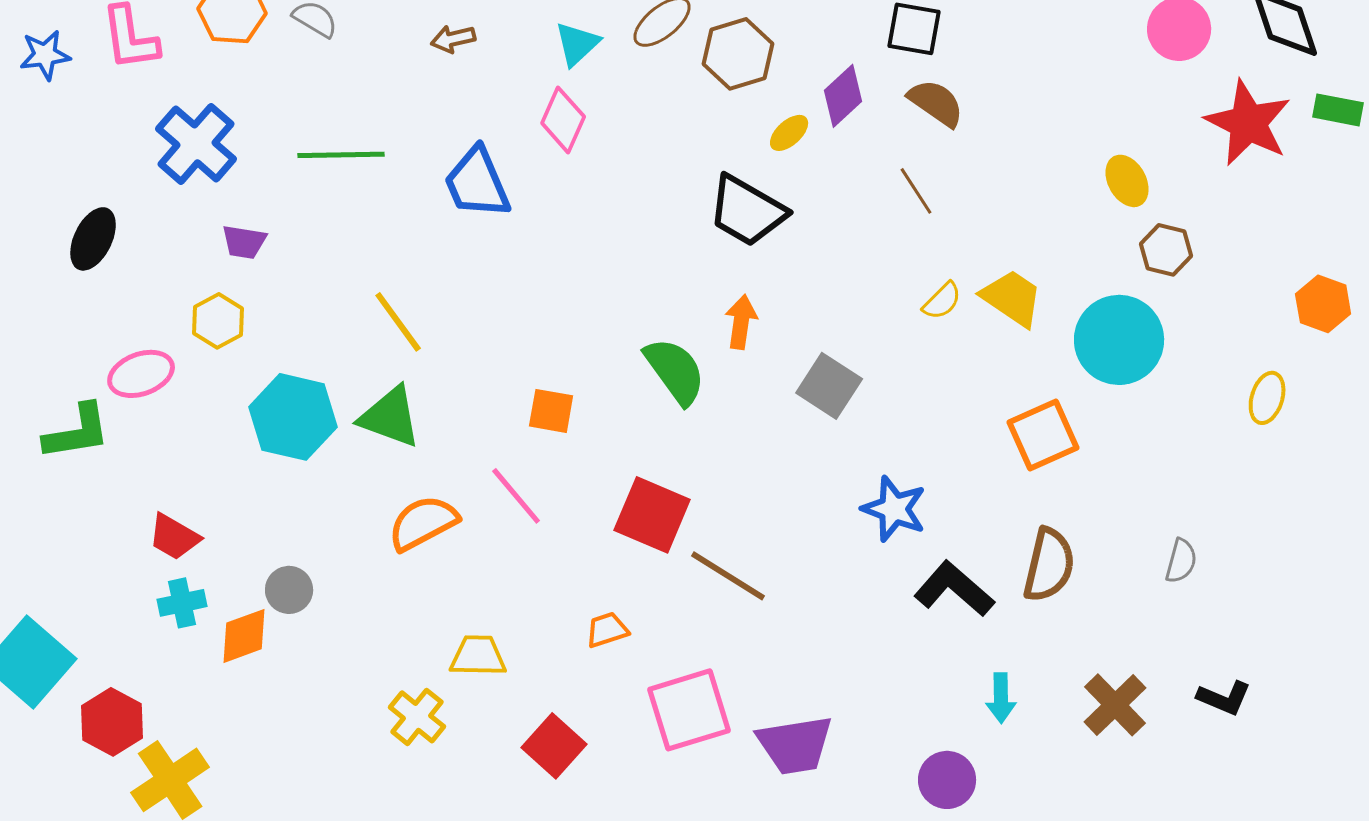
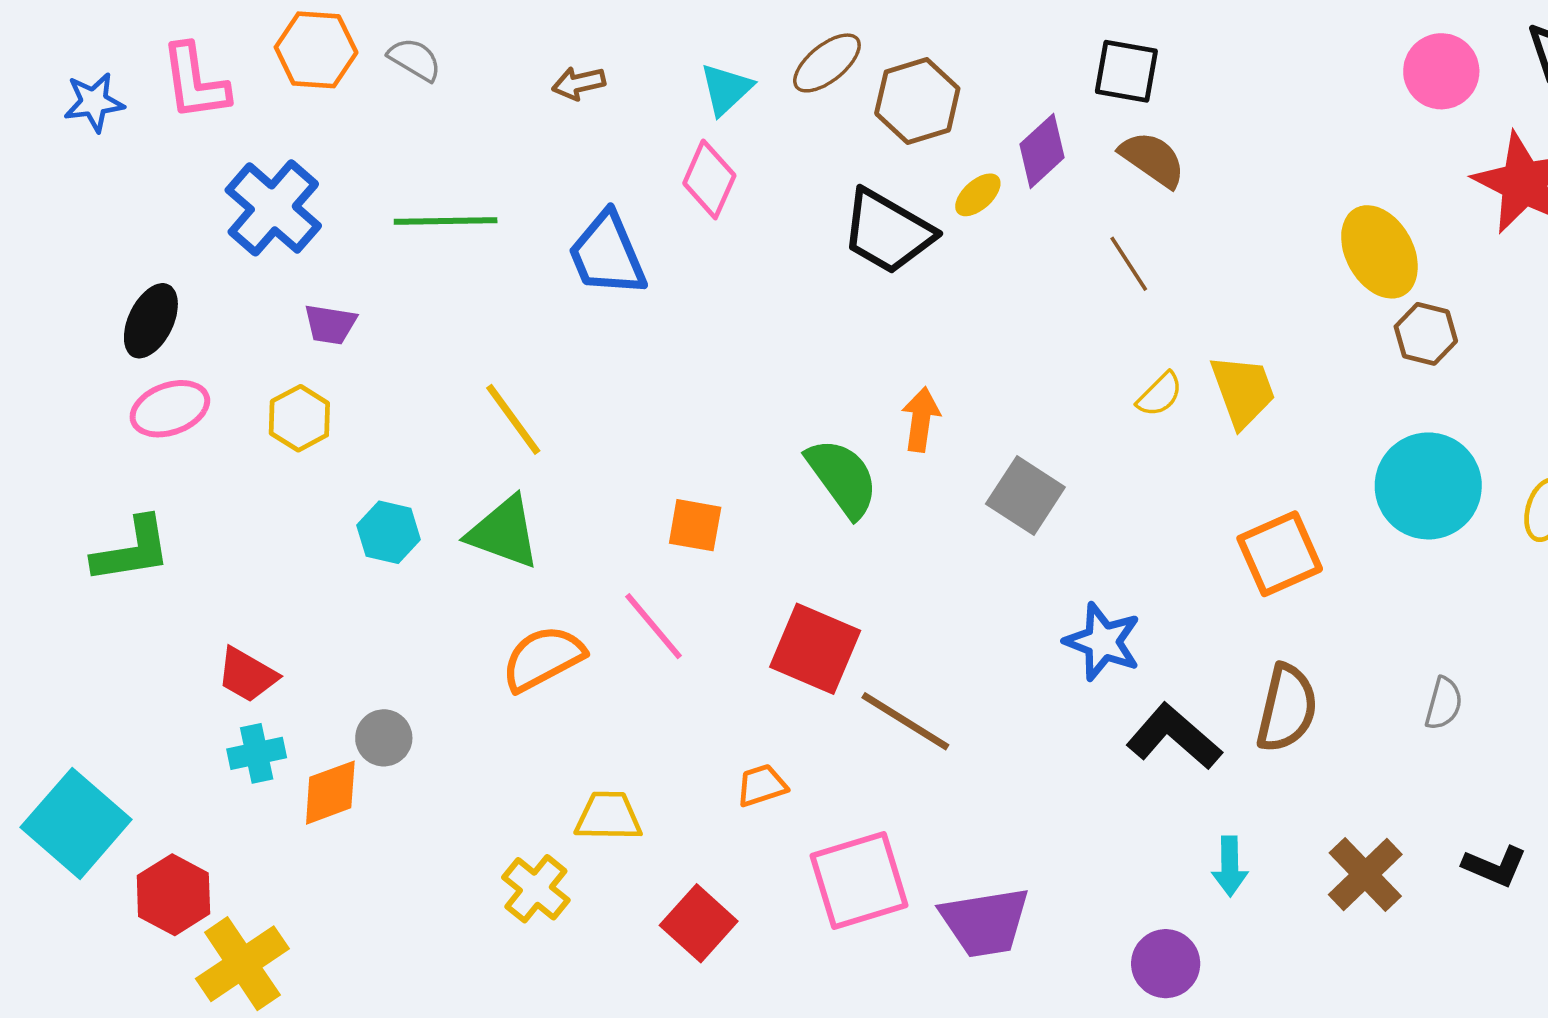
yellow ellipse: (1127, 181) -> (1379, 252), size x1.5
black trapezoid: (747, 211) -> (888, 232), moved
yellow trapezoid: (1012, 298) -> (1243, 391), turned 36
cyan circle: (1119, 340) -> (1428, 486), moved
pink ellipse: (141, 374) -> (170, 409), moved
cyan hexagon: (293, 417) -> (389, 532), size x0.6

